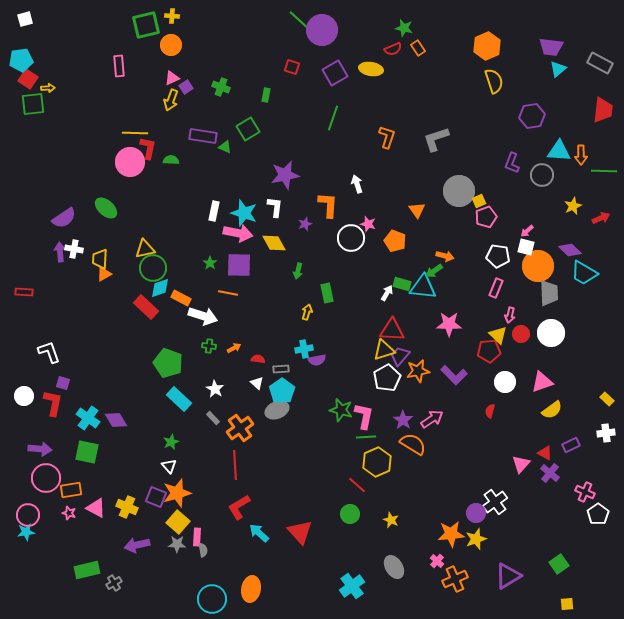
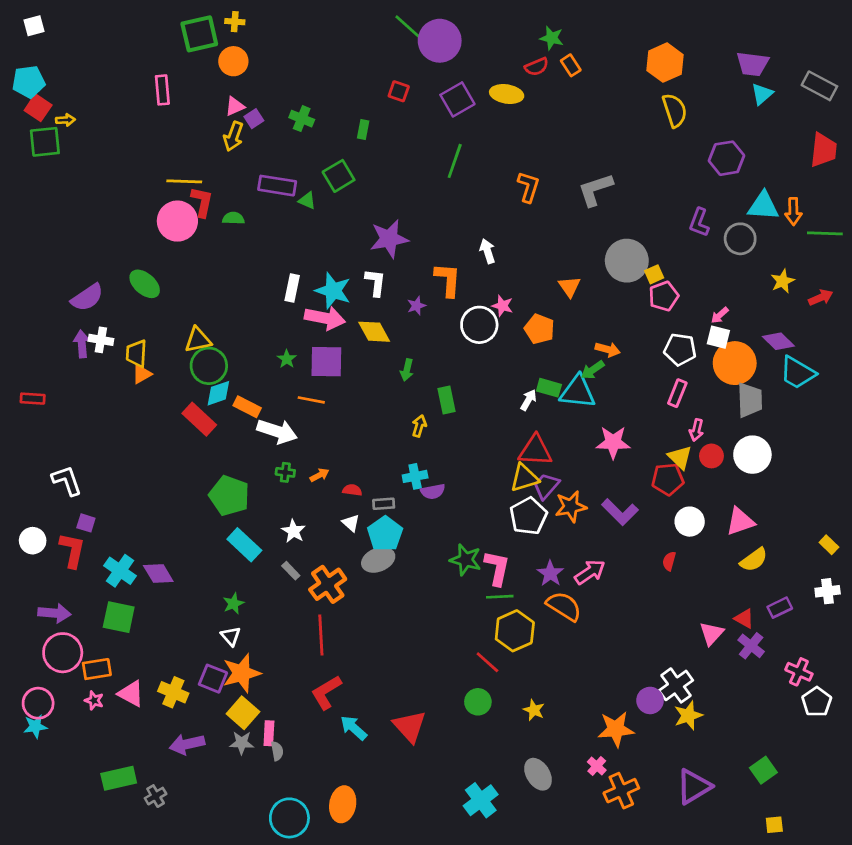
yellow star: (476, 539) -> (688, 715), moved

